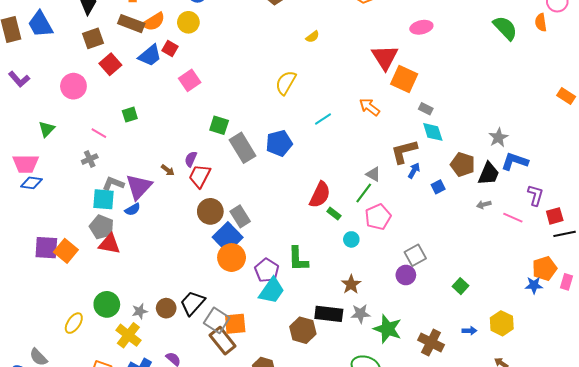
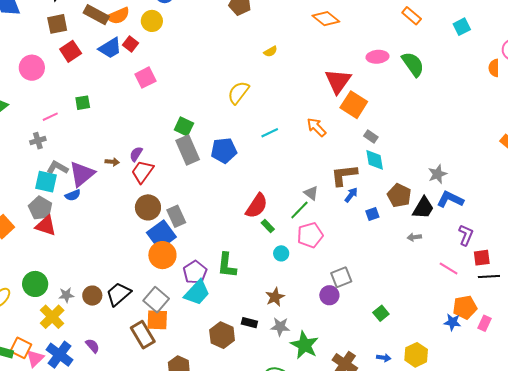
green semicircle: (505, 28) -> (413, 64), moved
green square: (219, 125) -> (184, 127), moved
pink line: (99, 133) -> (50, 117), turned -63
brown arrow: (168, 170) -> (112, 162), turned -40
pink line: (513, 218) -> (449, 269), moved
black rectangle: (329, 314) -> (249, 323), size x0.6
gray square: (217, 320) -> (156, 300), moved

